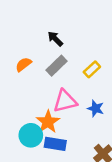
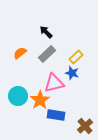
blue star: (96, 108) -> (72, 73), moved
cyan circle: (31, 135) -> (18, 96), moved
blue rectangle: (55, 144) -> (56, 115), moved

